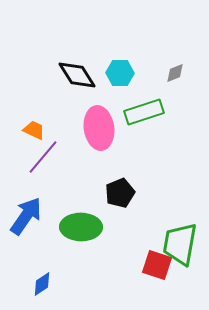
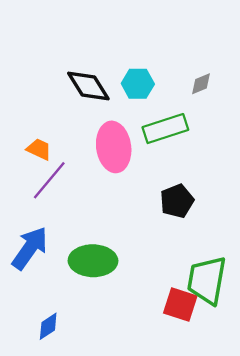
black pentagon: (120, 193) -> (177, 201), moved

